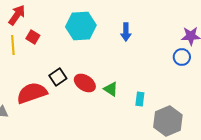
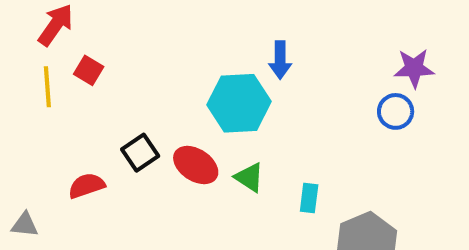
cyan hexagon: (81, 26) -> (239, 103), moved
red semicircle: (32, 93) -> (87, 186), size x0.6

